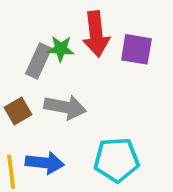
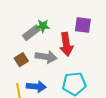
red arrow: (96, 34) -> (66, 44), moved
gray rectangle: (39, 61) -> (31, 33), turned 30

